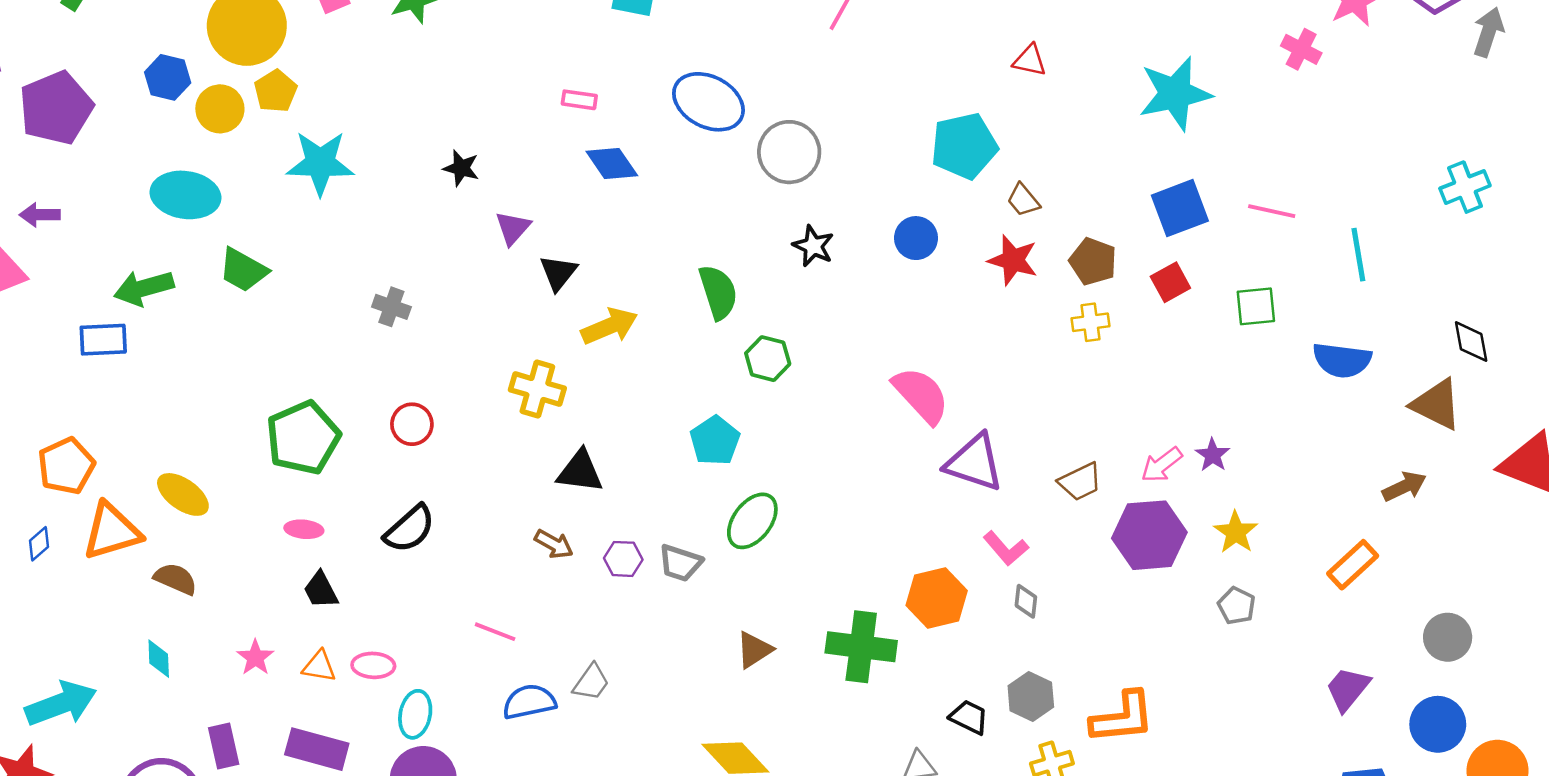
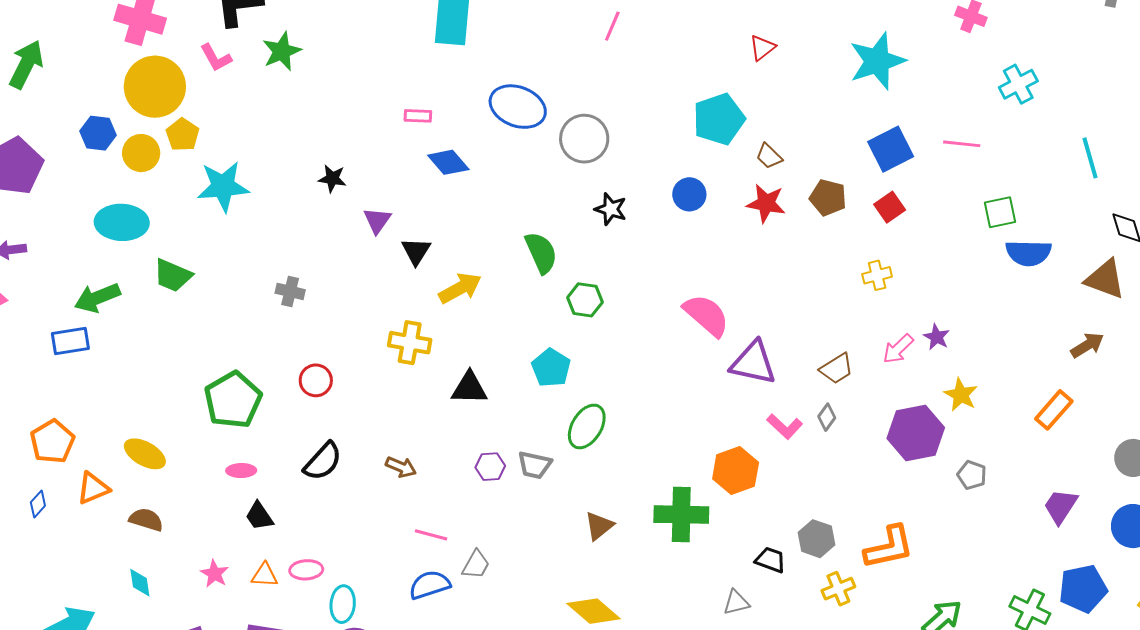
red triangle: (1030, 60) -> (762, 48), turned -44
cyan cross: (1465, 187) -> (1018, 84), moved
cyan line: (1358, 255) -> (1090, 158), moved
green square: (1256, 306) -> (1000, 212), moved
yellow cross: (1090, 322) -> (877, 275), moved
black triangle: (580, 471) -> (469, 388), moved
orange triangle: (112, 531) -> (93, 488), size x0.7
purple hexagon: (1149, 535) -> (916, 433), moved
brown arrow: (554, 544) -> (401, 467), moved
gray diamond: (1026, 601) -> (827, 417), moved, turned 36
gray pentagon: (1237, 606) -> (972, 475), moved
pink line: (495, 632) -> (431, 535), moved

